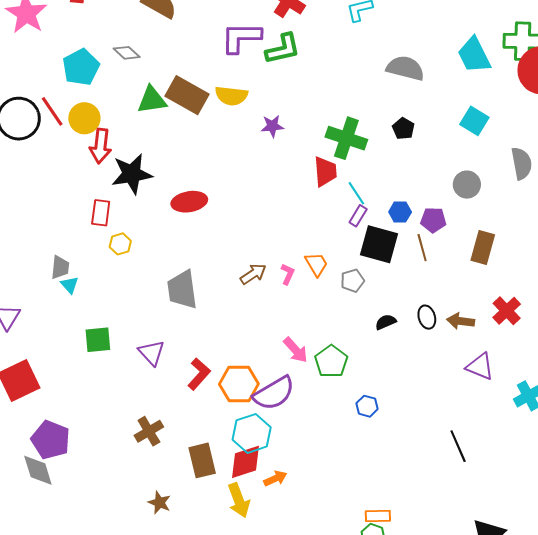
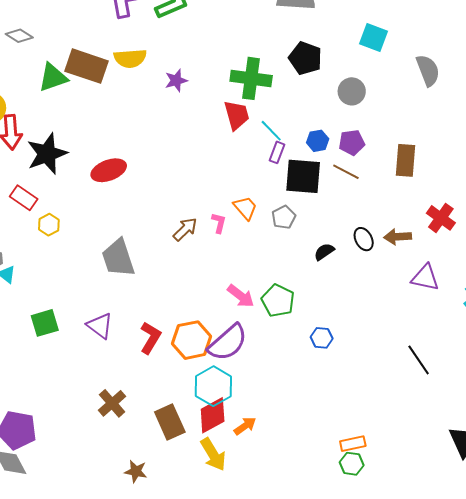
black pentagon: (403, 129) -> (305, 58), size x1.5
gray circle: (467, 185) -> (352, 91), moved
red rectangle: (101, 213) -> (24, 198), turned -52
brown line: (422, 248) -> (346, 172), turned -36

